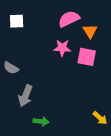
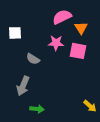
white square: (17, 21) -> (15, 33), moved
gray semicircle: (11, 68) -> (33, 59), moved

